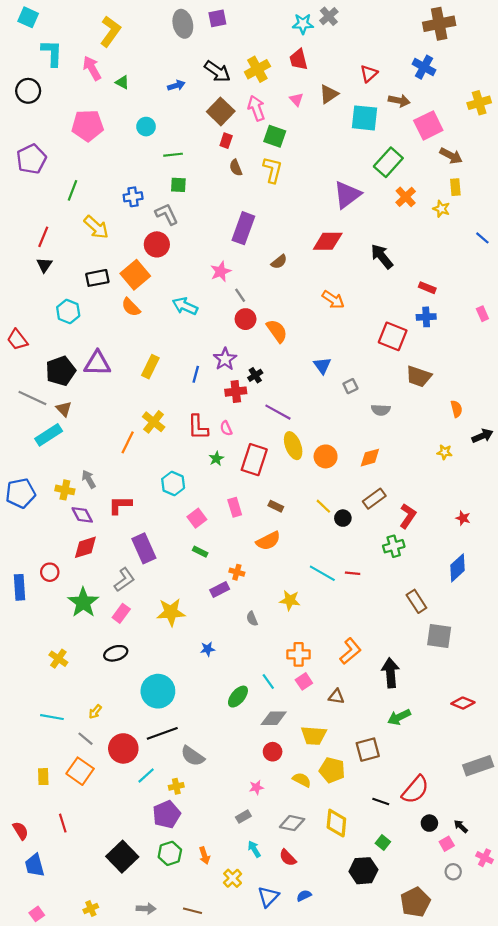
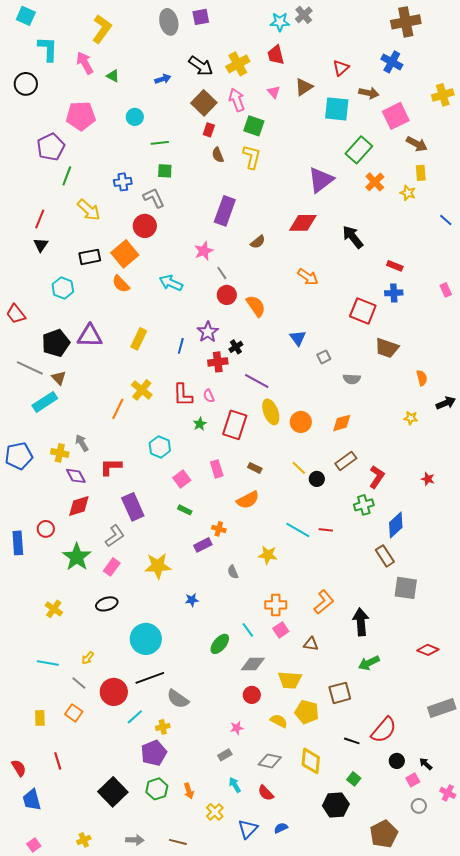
purple pentagon: (31, 159) -> (51, 147), moved
blue diamond: (458, 568) -> (396, 525), moved
orange square: (80, 771) -> (74, 713), size x0.7

